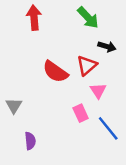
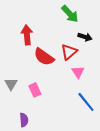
red arrow: (34, 18) -> (27, 35), moved
pink rectangle: (81, 113) -> (35, 90), moved
purple semicircle: (30, 141) -> (24, 120), moved

